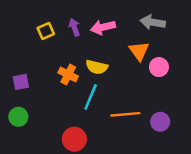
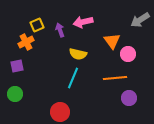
gray arrow: (153, 22) -> (140, 20), moved, turned -42
purple arrow: (74, 27) -> (60, 30), moved
orange cross: (68, 75) -> (26, 42), moved, turned 35
orange line: (125, 114) -> (115, 78), moved

